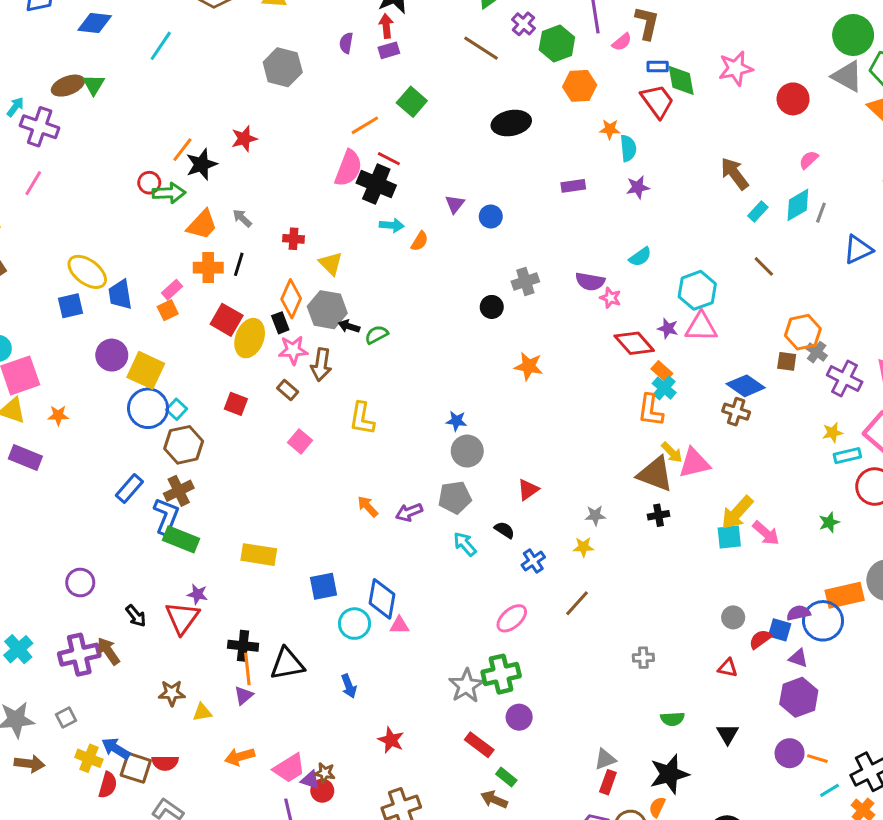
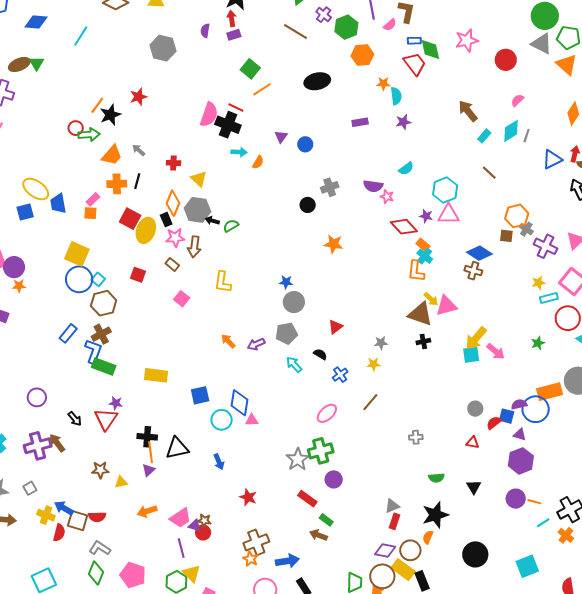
orange line: (365, 125) -> (262, 89), moved
orange square: (168, 310) -> (90, 213), turned 32
purple circle: (112, 355) -> (14, 267), moved

